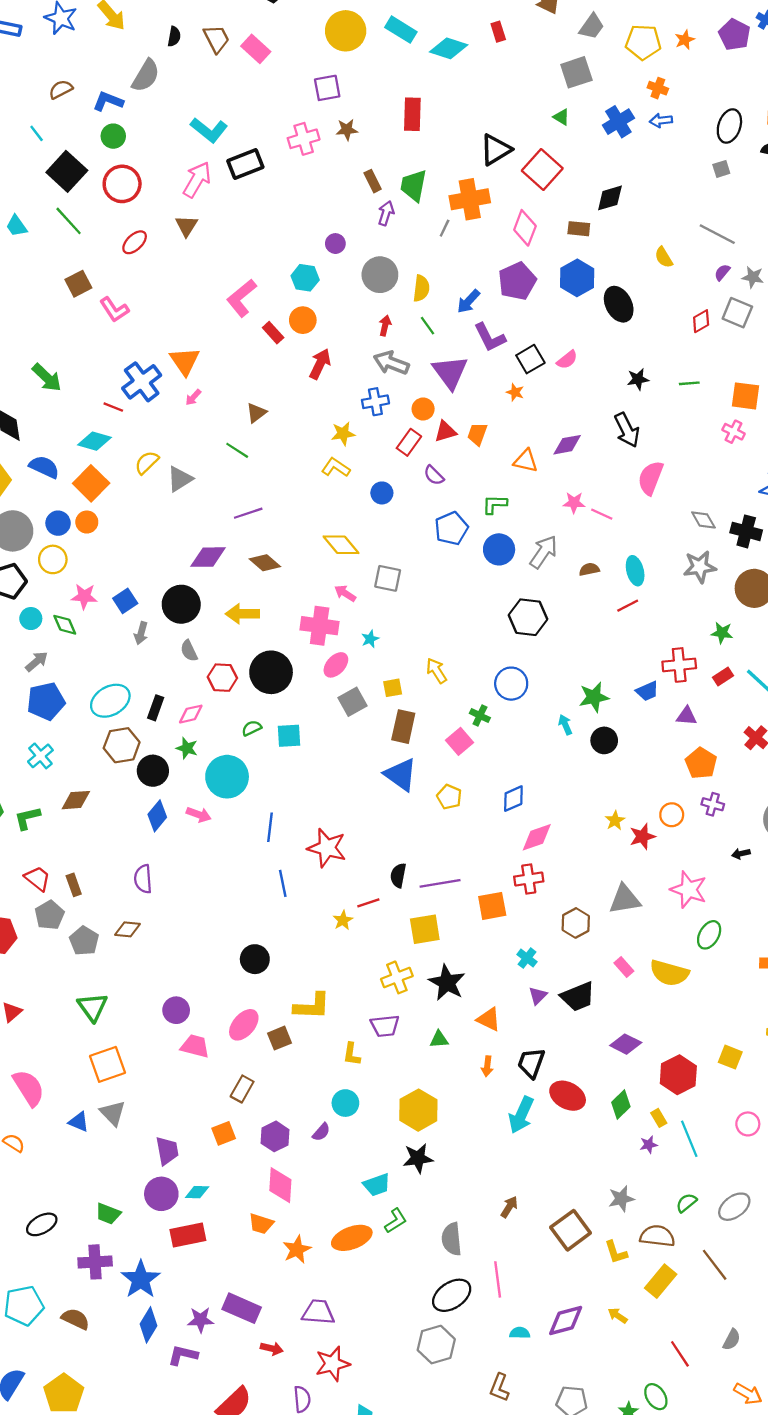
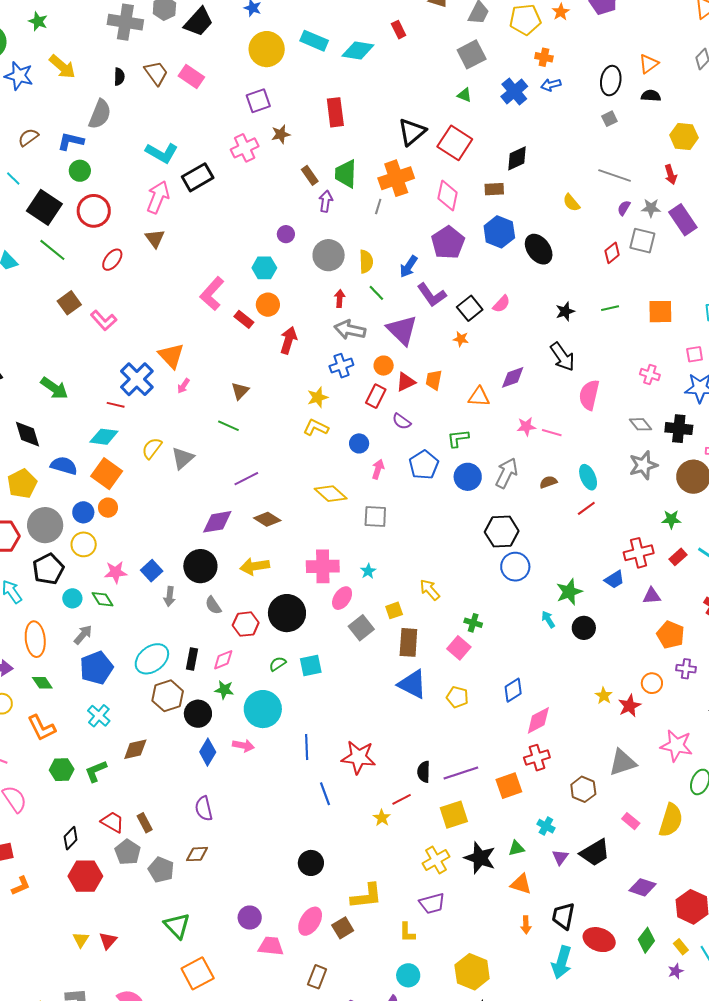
pink cross: (734, 432) -> (650, 374), moved
pink arrow: (345, 593) -> (378, 469), moved, turned 84
blue circle: (511, 684) -> (515, 567), moved
yellow semicircle: (669, 973) -> (671, 820), turned -80
green triangle: (439, 1039) -> (516, 848), moved

